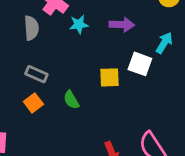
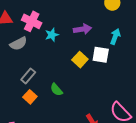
gray semicircle: (31, 28) -> (18, 44), turned 78
gray rectangle: (36, 74) -> (28, 76), turned -63
yellow square: (109, 77) -> (80, 60), moved, turned -35

